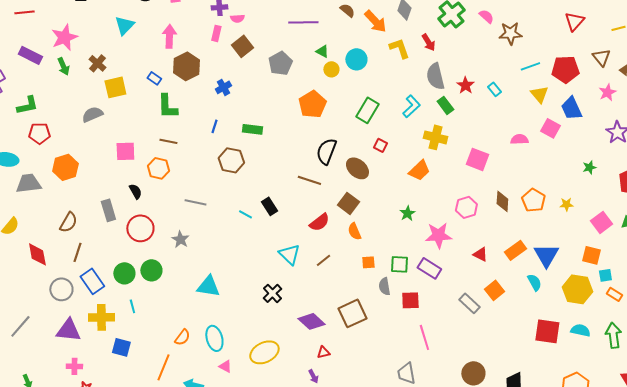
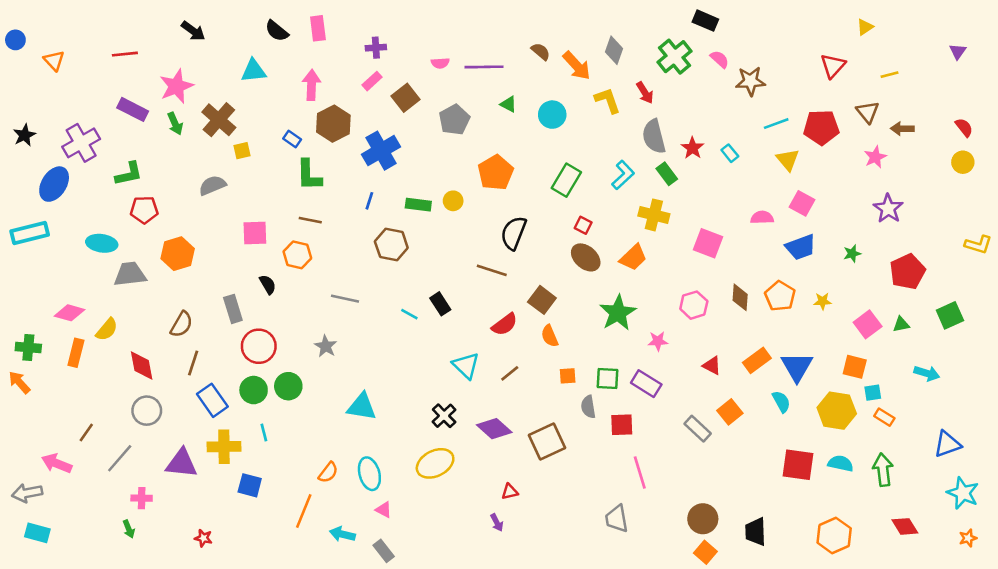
pink semicircle: (237, 18) -> (440, 63), moved
cyan triangle: (124, 25) -> (254, 71), turned 40
pink rectangle: (216, 33) -> (372, 81), turned 35
brown cross: (97, 63) -> (219, 120), size x1.5
yellow circle: (331, 69) -> (453, 201), moved
yellow square: (115, 87) -> (242, 151), size x0.6
blue cross: (223, 87) -> (381, 151), size x1.8
blue trapezoid: (571, 108) -> (801, 247), moved, turned -85
brown ellipse: (357, 168) -> (586, 257), moved
green star: (407, 213) -> (618, 313), size x1.8
red circle: (140, 228) -> (259, 346), moved
pink star: (438, 235) -> (658, 341), size x0.6
gray circle: (61, 289) -> (147, 411), moved
purple diamond: (311, 321) -> (494, 429), moved
yellow ellipse: (264, 352) -> (435, 463), moved
pink cross: (74, 366) -> (142, 498), moved

